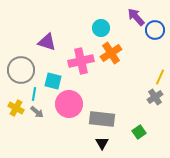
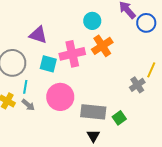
cyan square: (53, 81) -> (48, 64), moved
gray cross: (155, 97) -> (137, 85), moved
green square: (139, 132) -> (119, 118), moved

